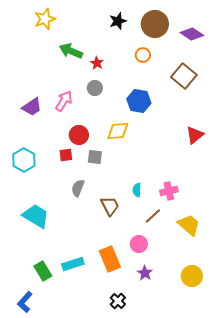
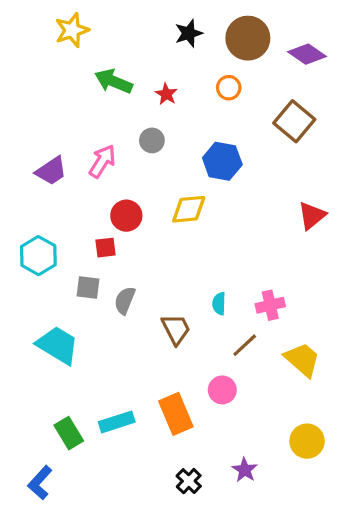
red star: (97, 63) -> (166, 94), moved
gray square: (95, 157) -> (88, 288), moved
purple star: (145, 273) -> (245, 470), moved

